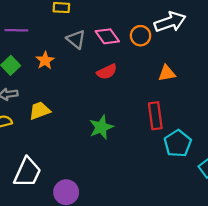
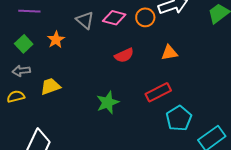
pink diamond: (107, 36) -> (114, 18), turned -40
red semicircle: (107, 72) -> (124, 55), moved
red rectangle: (155, 116) -> (158, 92), turned 70

